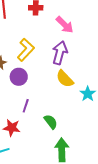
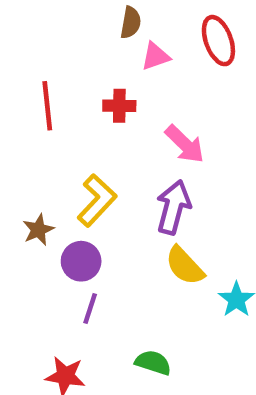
purple line: (26, 106) -> (90, 309), moved
green semicircle: (51, 122) -> (153, 363), turned -35

